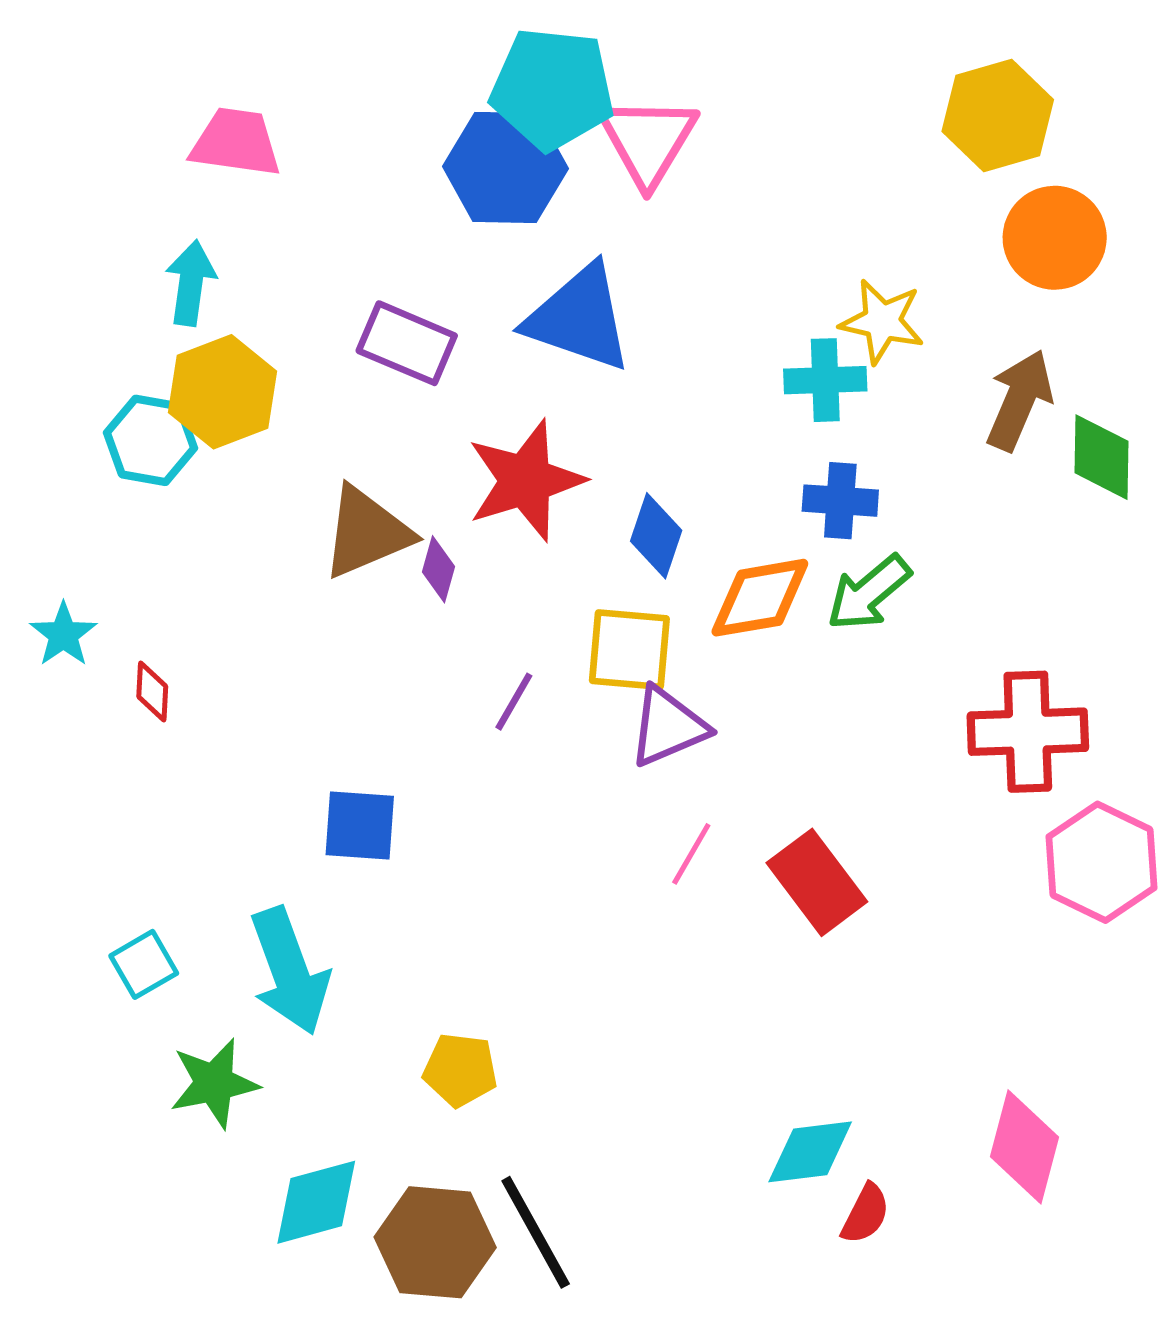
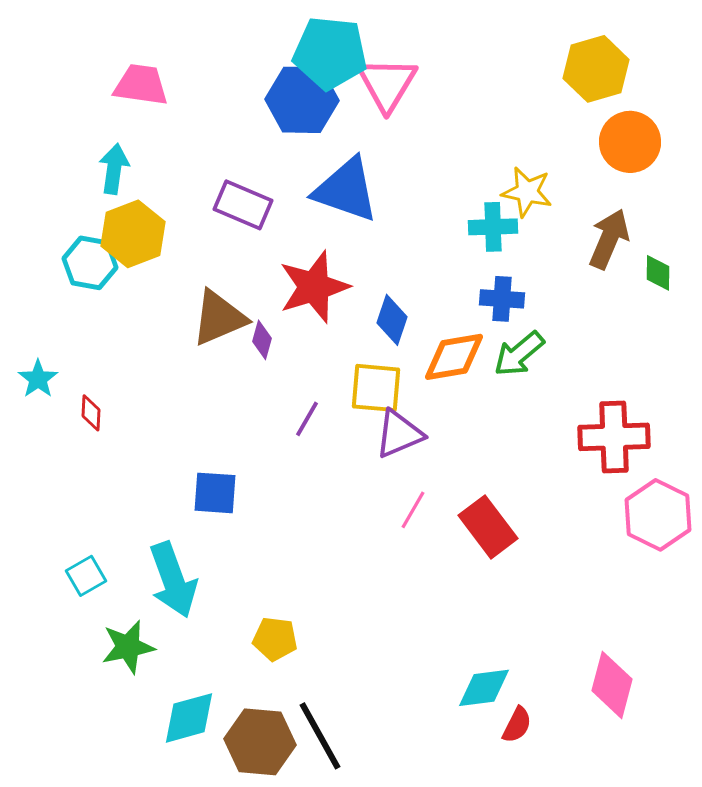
green diamond: (1102, 457) -> (658, 273), size x0.7

